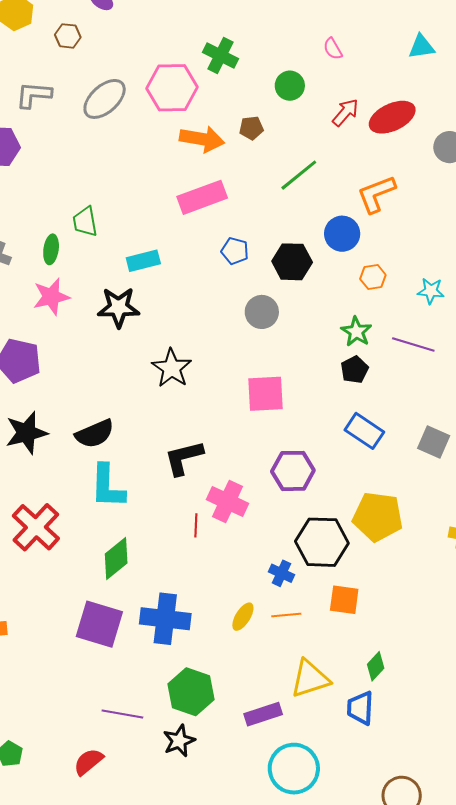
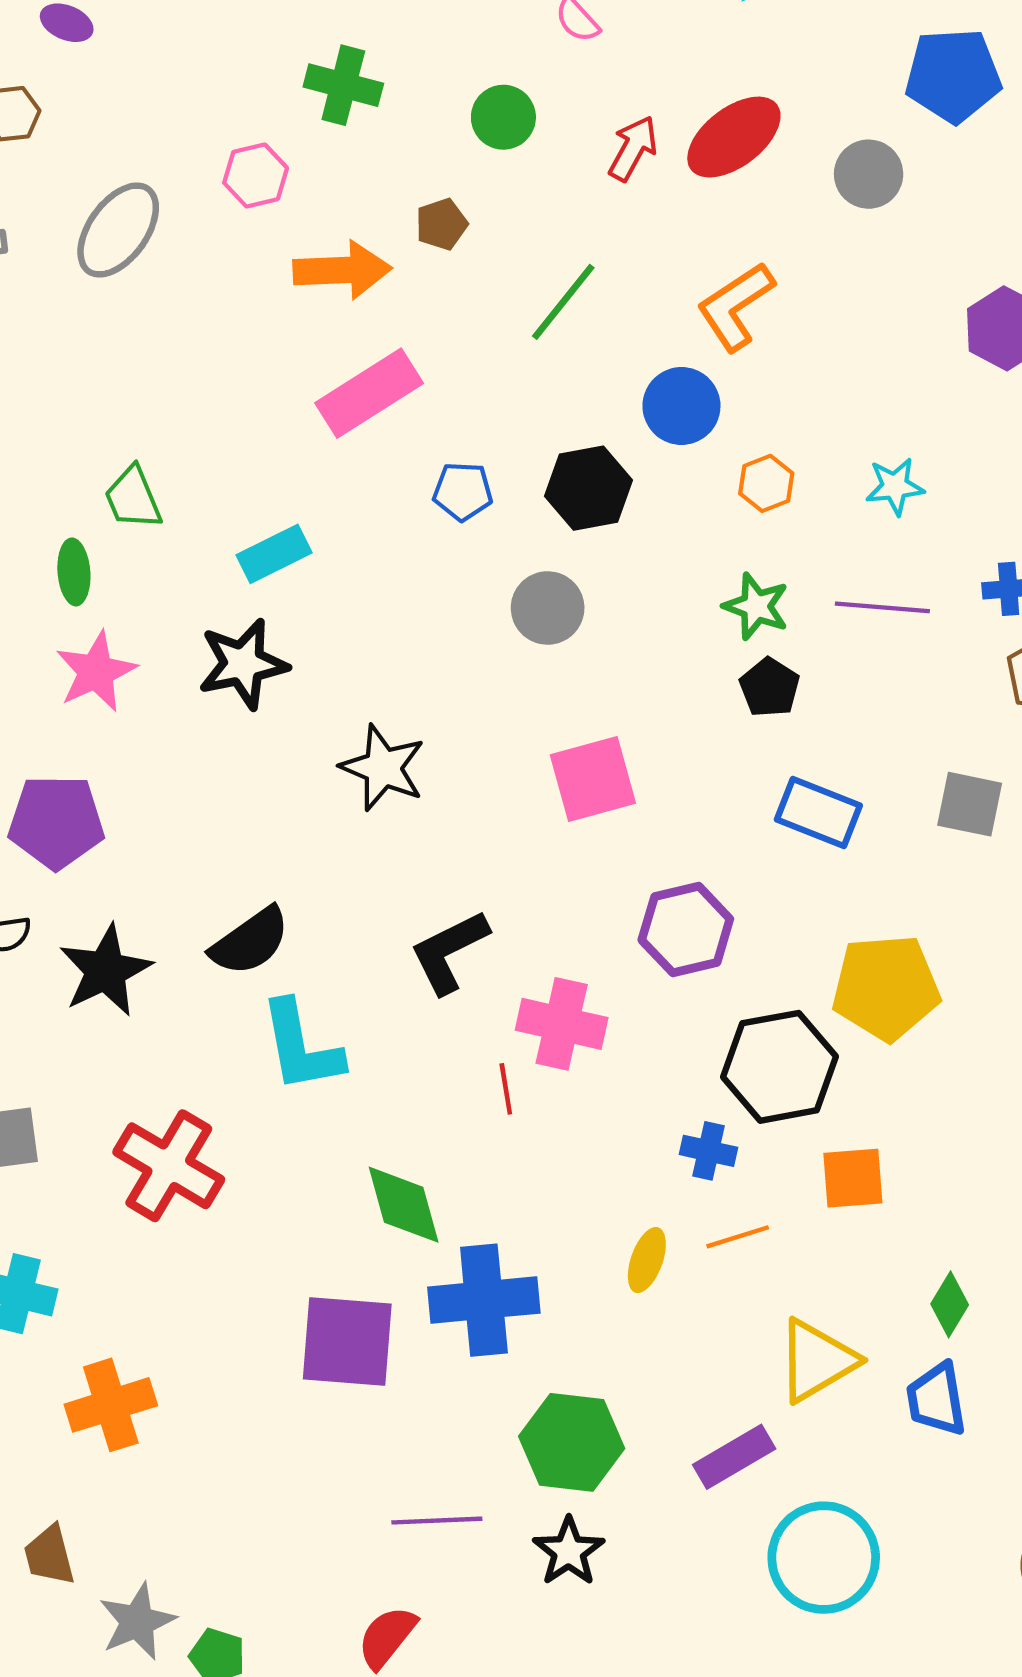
pink hexagon: (172, 88) -> (256, 175), size x0.6
green diamond: (116, 559) -> (404, 1205), moved, turned -54

